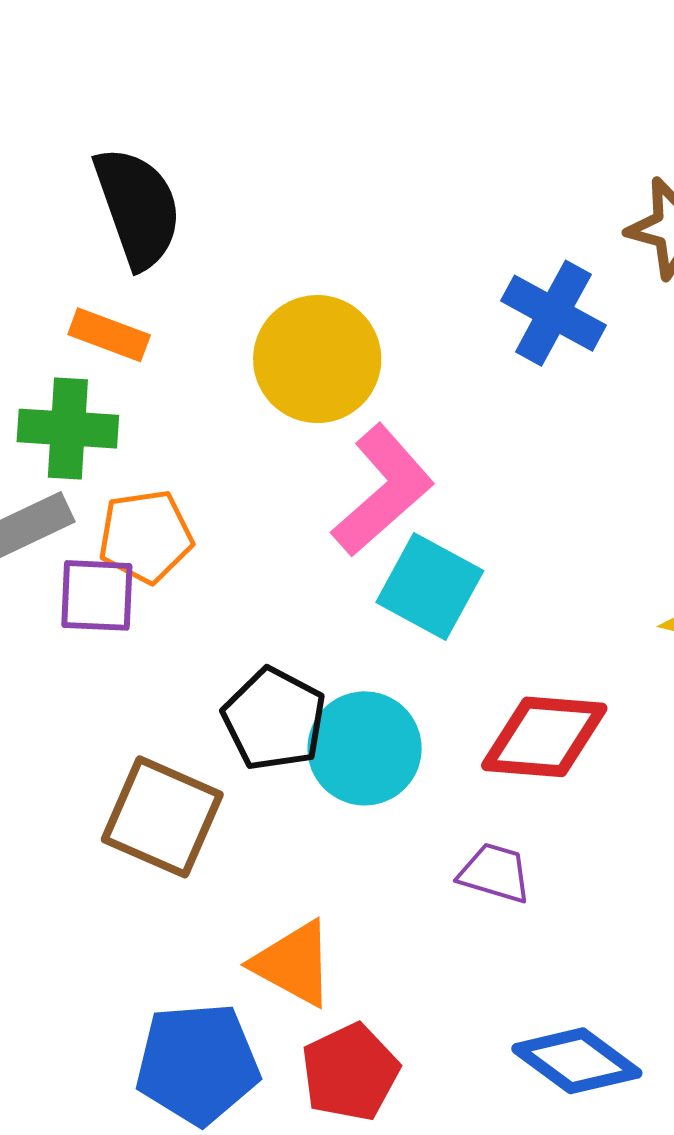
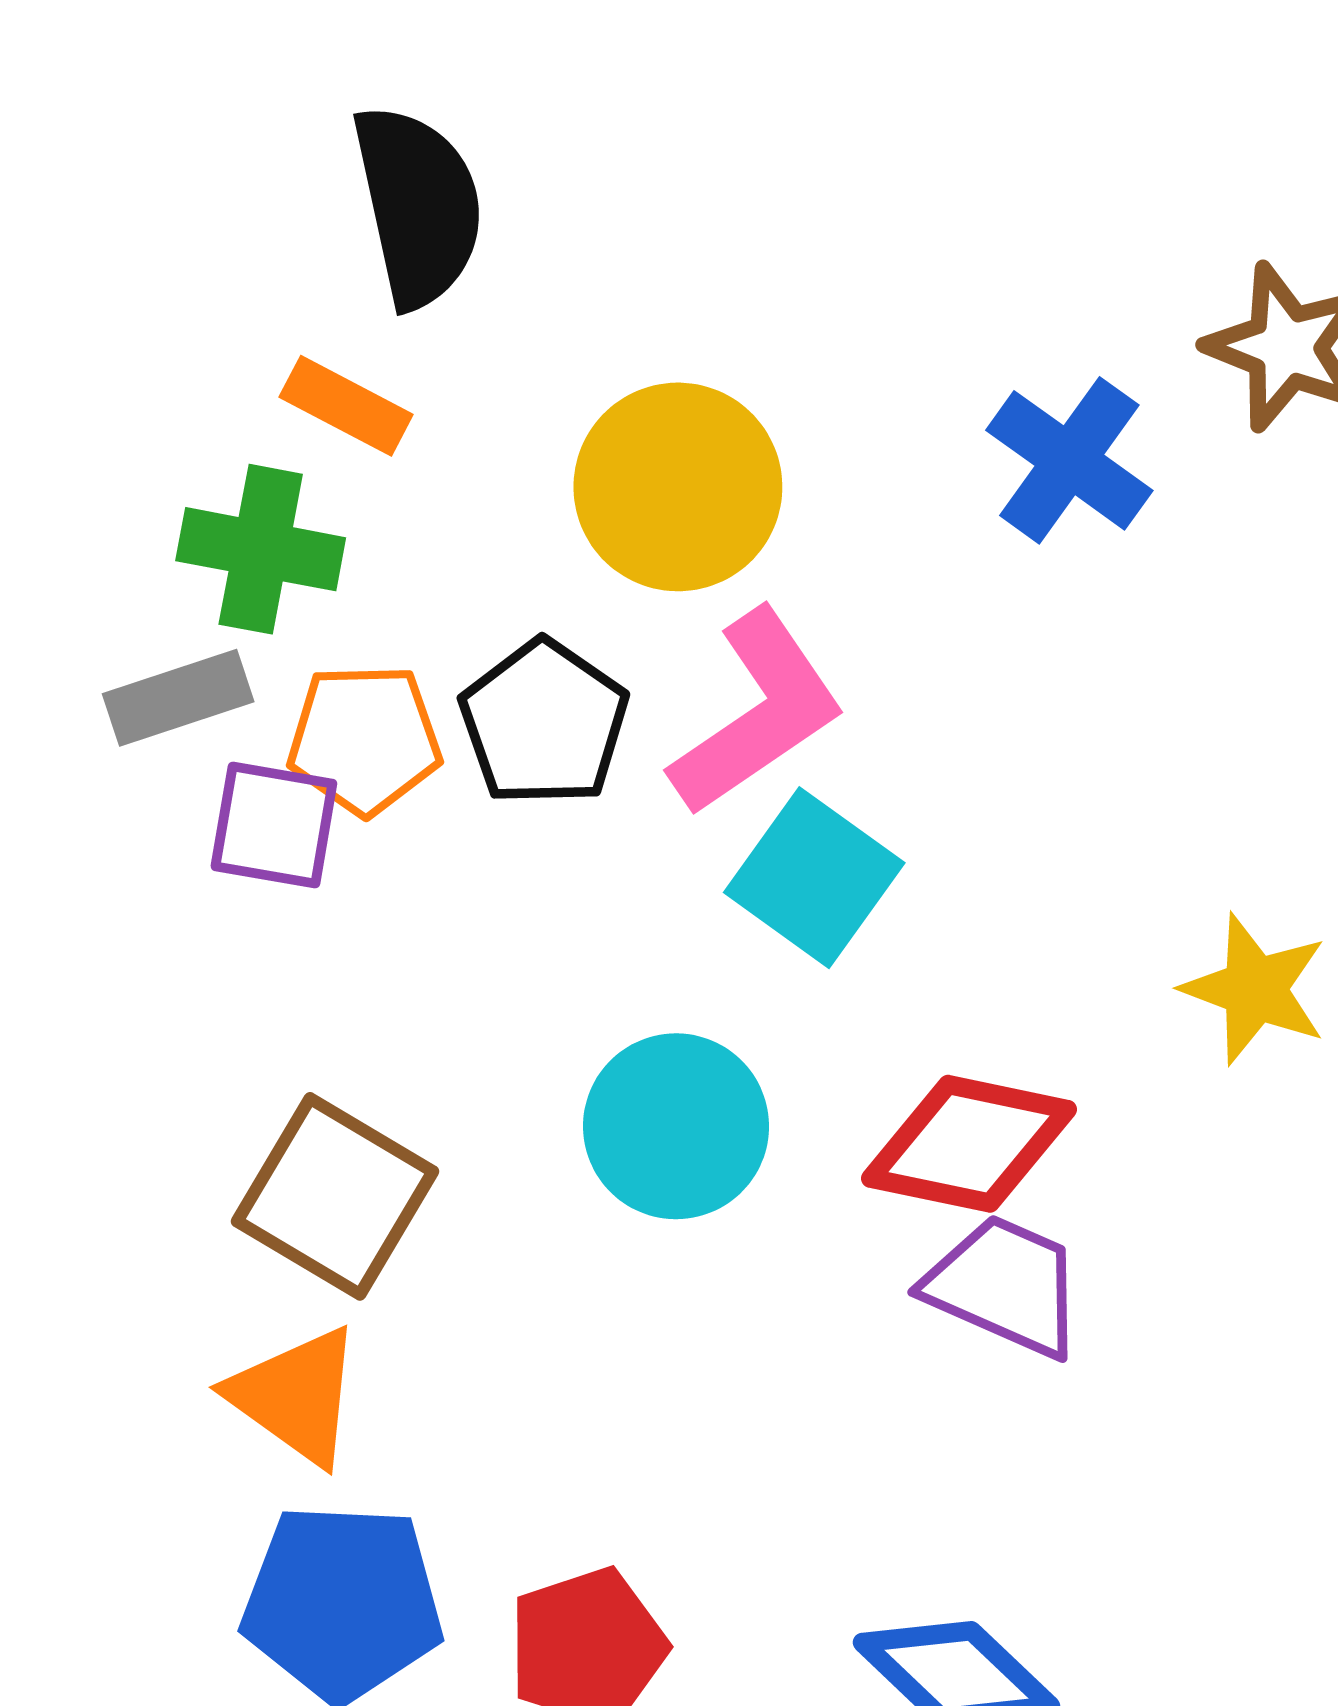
black pentagon: (274, 719) -> (544, 723), moved
purple trapezoid: (495, 873) -> (1005, 1286), moved, size x1.4
orange triangle: (293, 964) -> (296, 1396), moved

